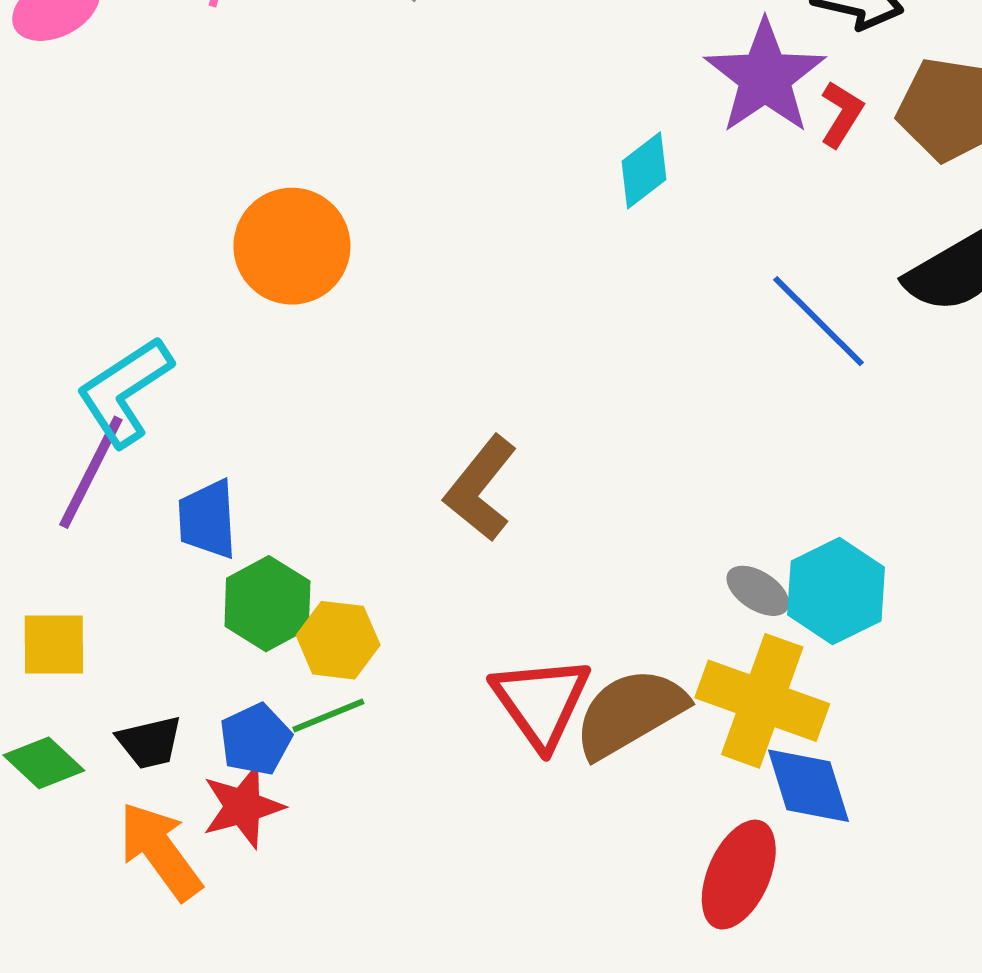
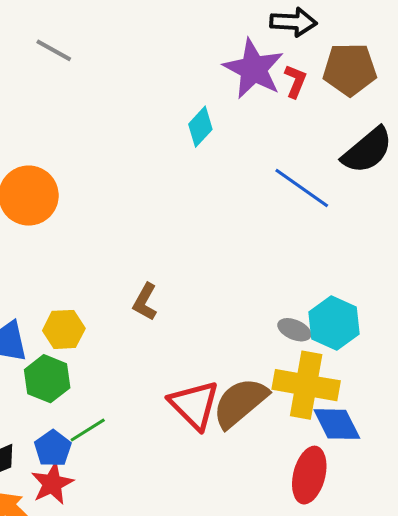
brown L-shape: (481, 488) -> (145, 302), size x0.7
yellow hexagon: (338, 640) -> (64, 329), moved

